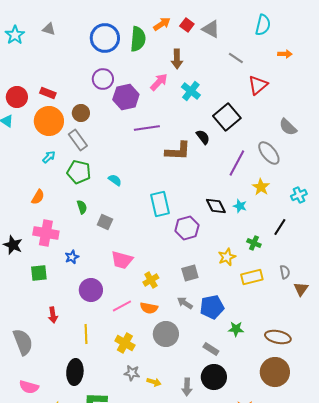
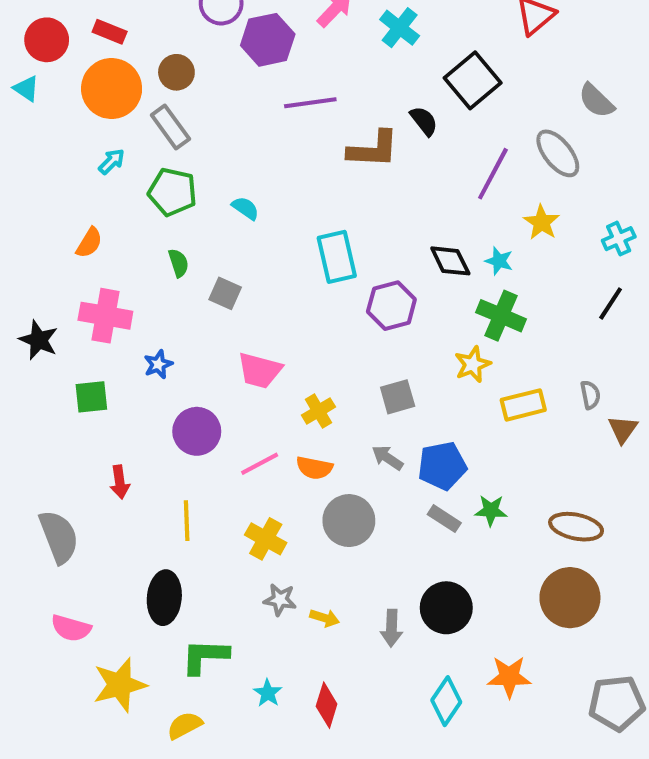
black line: (280, 227) -> (611, 304), moved
green cross: (254, 243) -> (501, 316), moved, size x1.6
gray rectangle: (211, 349) -> (444, 519), moved

